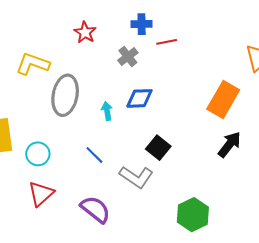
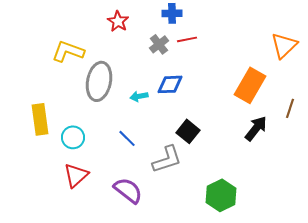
red line: (167, 42) -> (187, 39), moved
cyan arrow: (107, 111) -> (139, 96), turned -90
gray L-shape: (136, 177) -> (167, 159), turned -52

